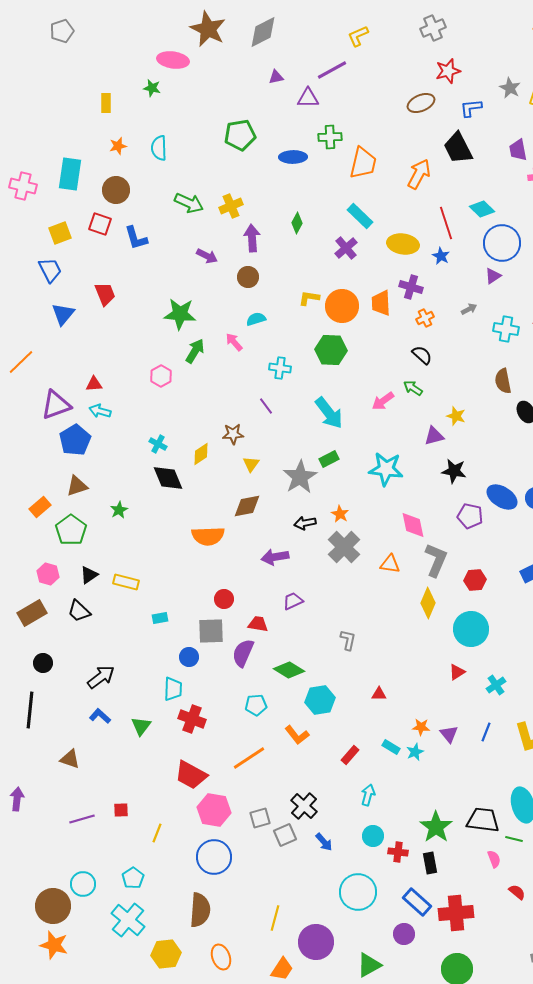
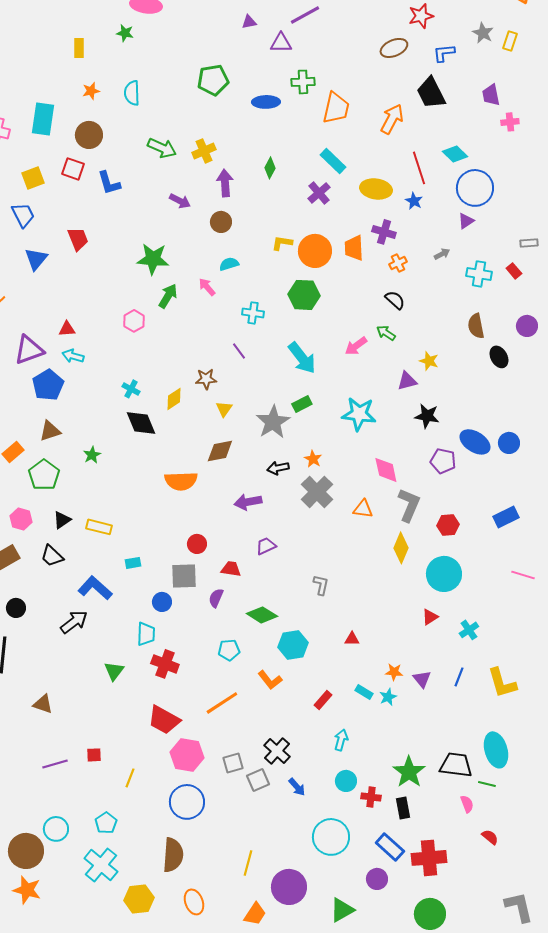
purple semicircle: (243, 653) -> (216, 598), size x0.7
blue L-shape: (100, 716) -> (95, 588), moved, size x1.6

